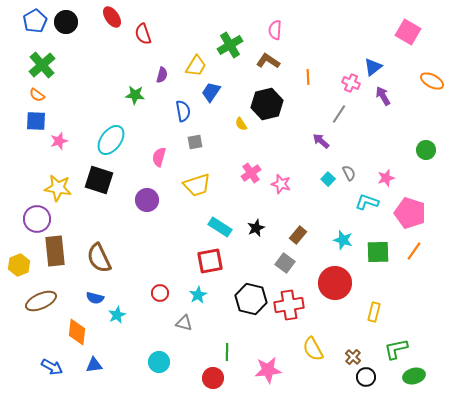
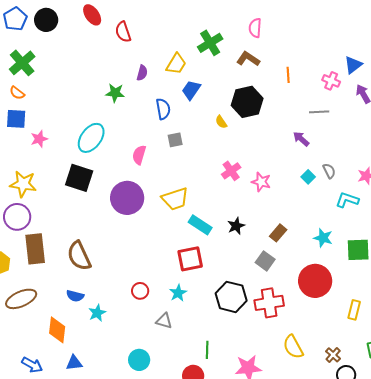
gray line: (339, 114) -> (319, 112), turned 54
yellow trapezoid: (197, 185) -> (175, 199), moved
yellow star: (58, 188) -> (23, 184), moved
purple circle: (147, 200) -> (127, 198), size x1.4

